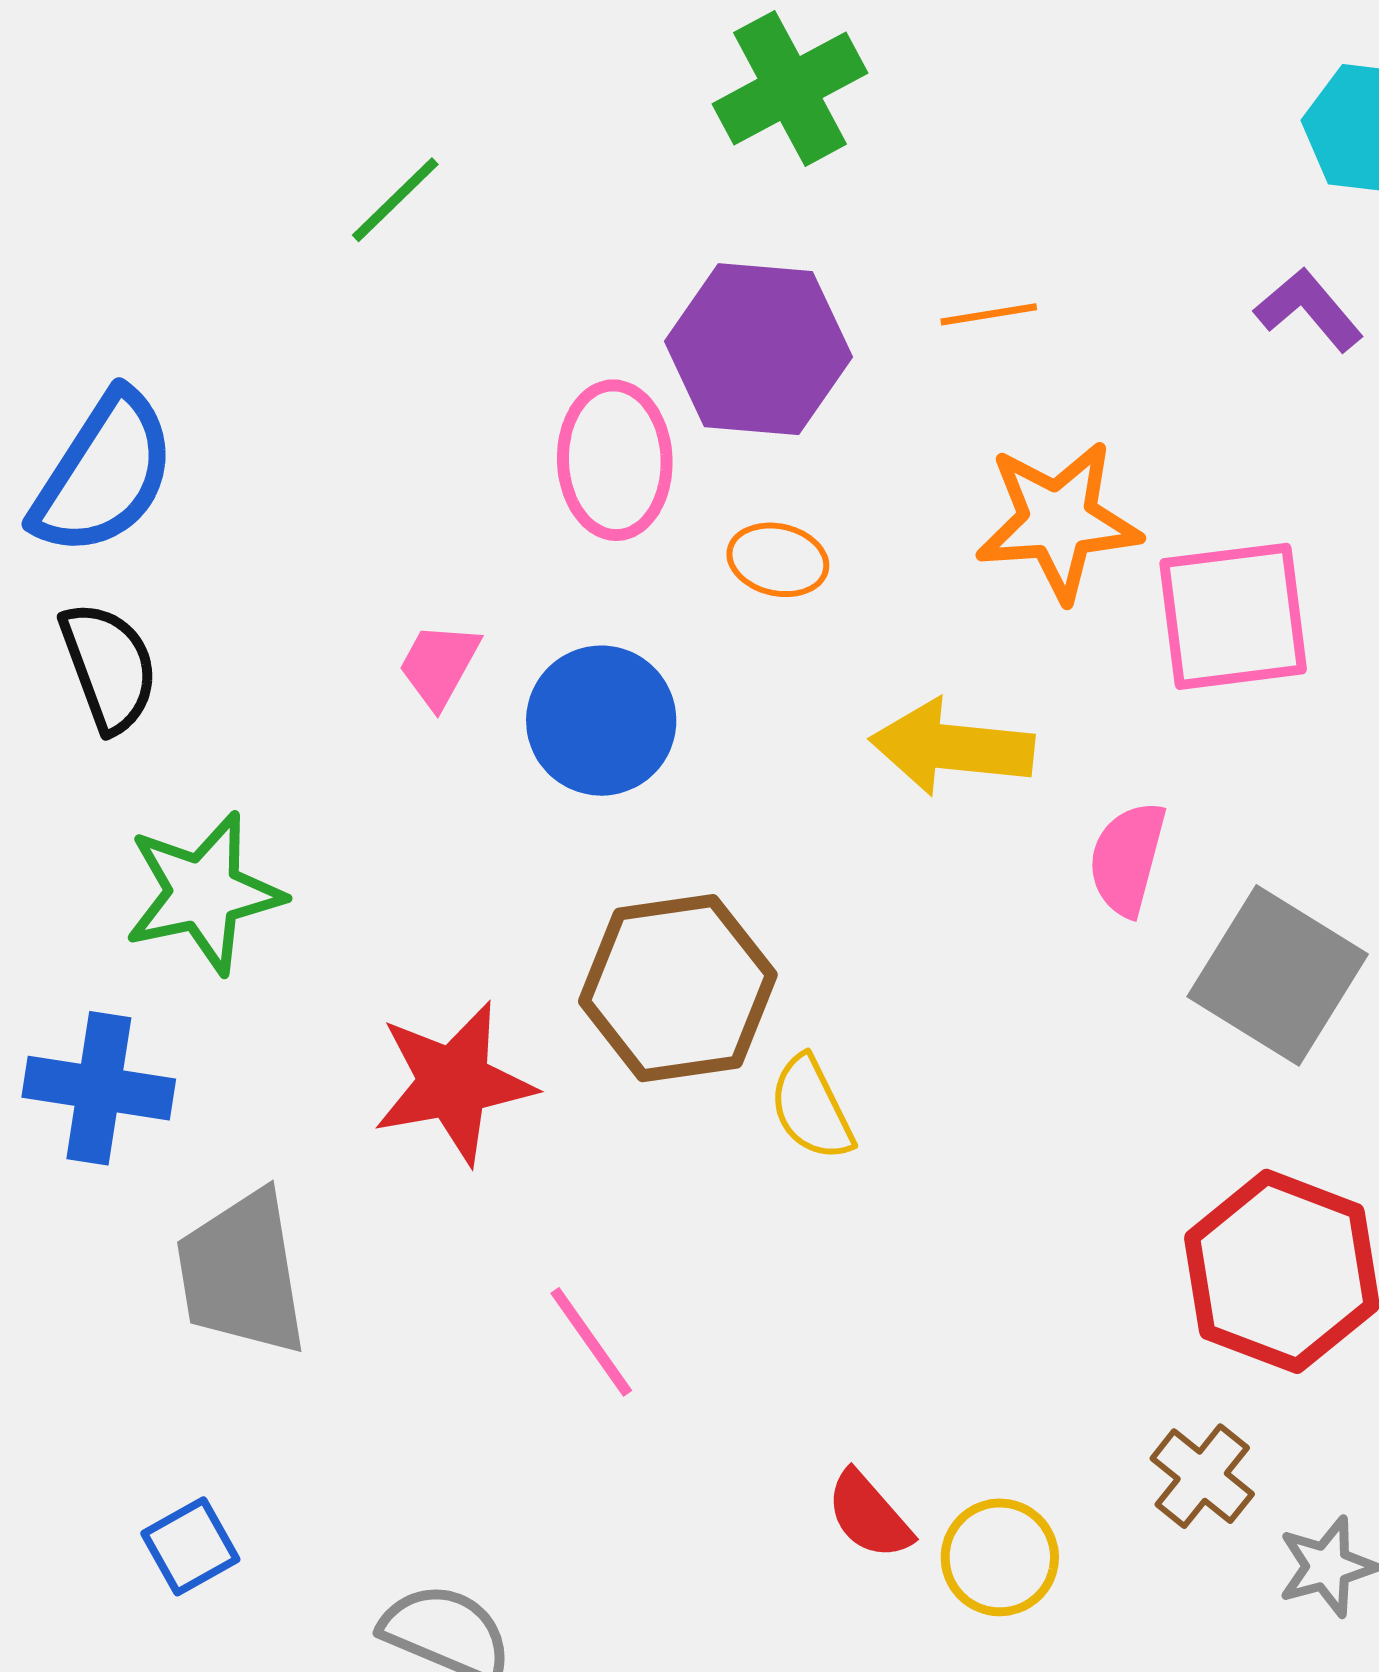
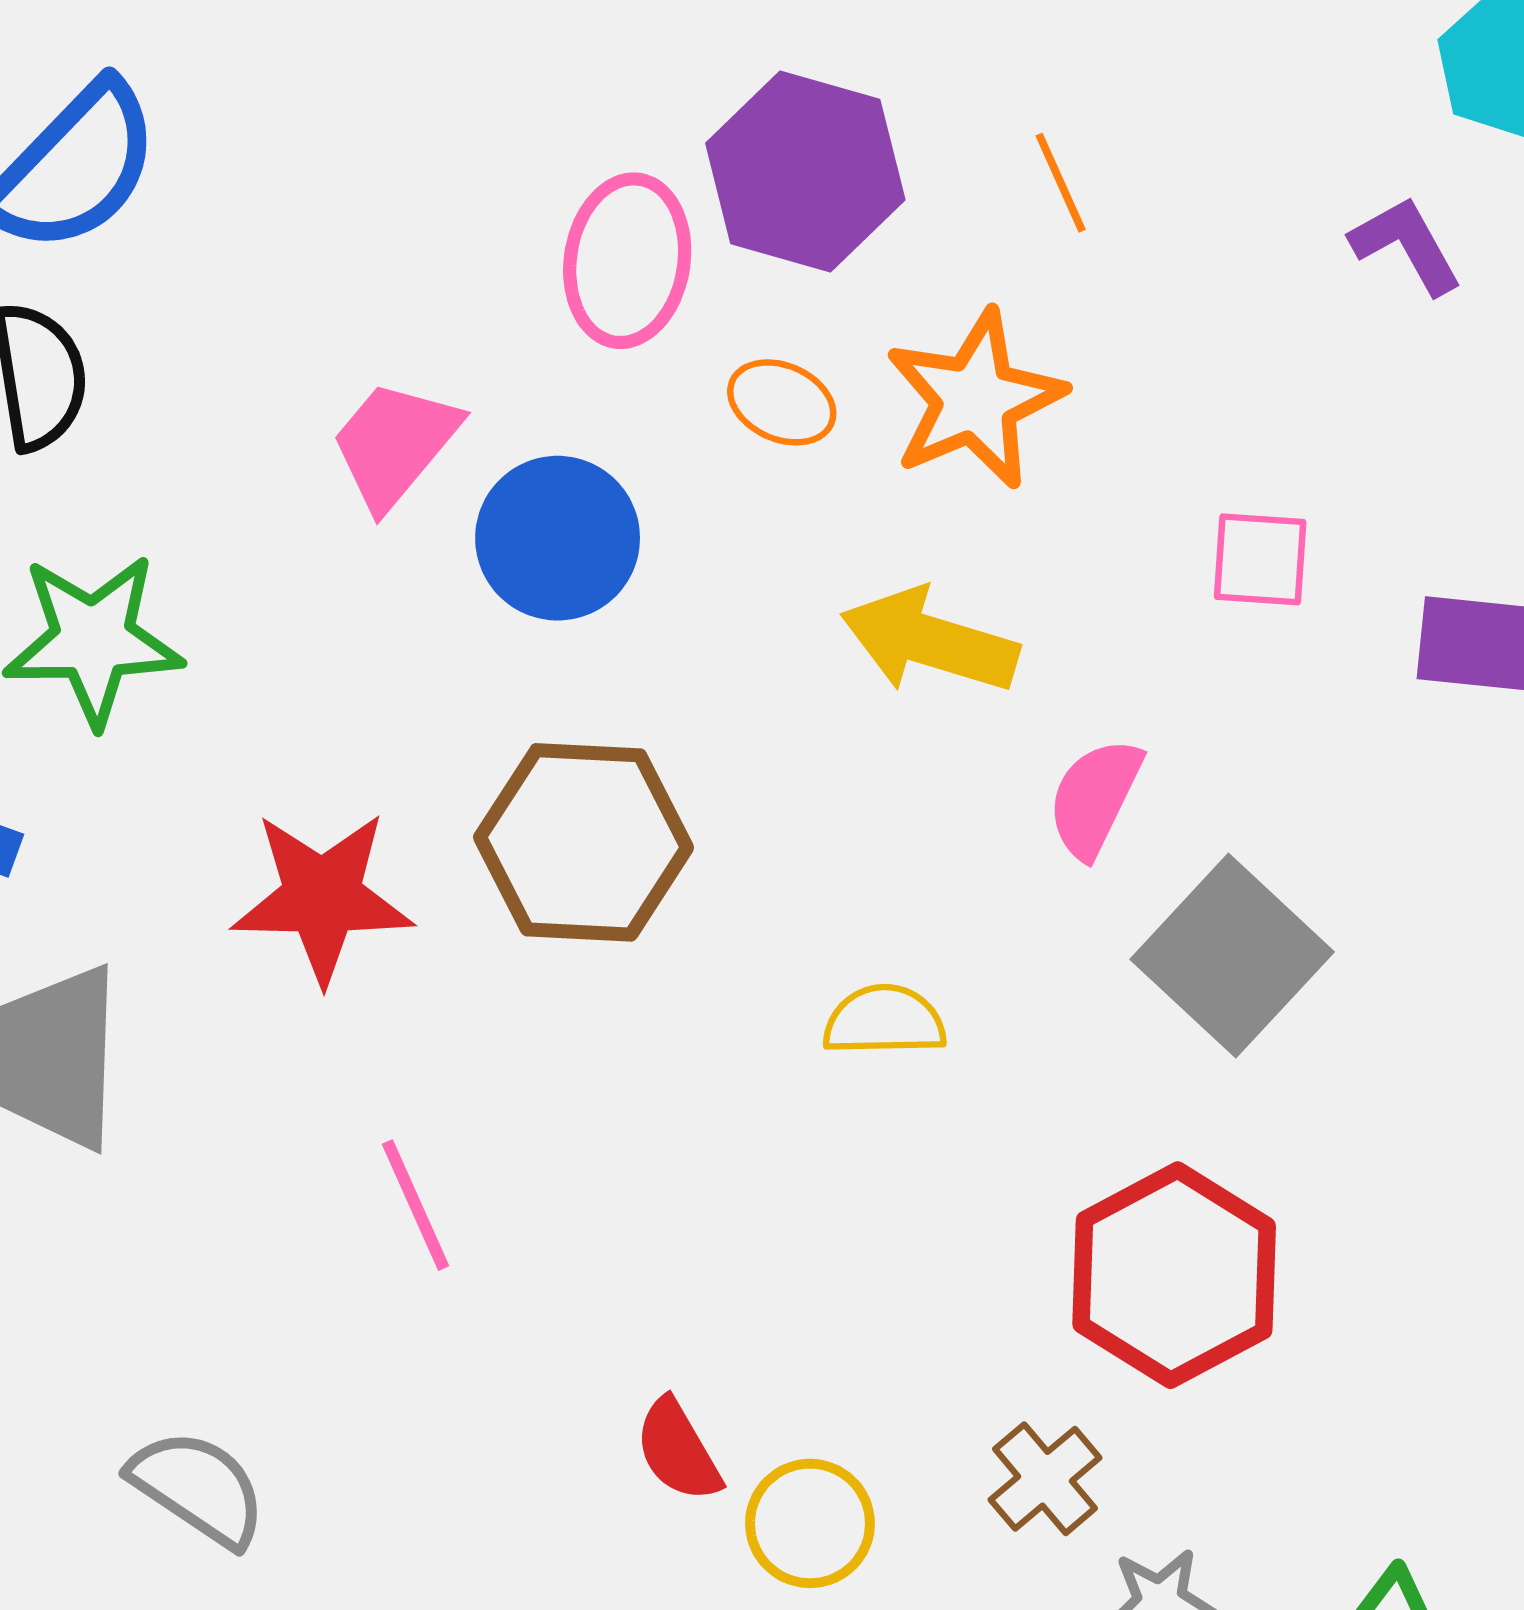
orange line: (989, 314) -> (1061, 183), turned 64
orange star: (1058, 521) -> (975, 399), moved, turned -30
pink square: (1233, 616) -> (1260, 559), size x0.6
pink trapezoid: (439, 665) -> (395, 444), size x1.4
yellow semicircle: (811, 1108) -> (884, 1021), moved, turned 104

